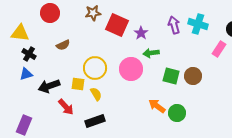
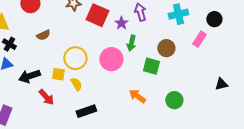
cyan cross: (198, 24) -> (178, 14), turned -30
purple arrow: (174, 25) -> (140, 12), moved
green arrow: (151, 53) -> (131, 43), turned -70
brown circle: (193, 76) -> (166, 48), moved
green circle: (177, 113) -> (174, 100), moved
black rectangle: (95, 121) -> (86, 111), moved

